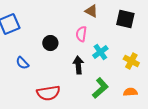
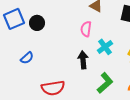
black circle: (50, 43) -> (37, 23), moved
blue semicircle: (22, 63) -> (27, 58), turned -88

